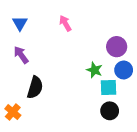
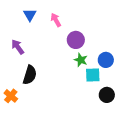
blue triangle: (20, 23) -> (30, 15), moved
purple circle: (117, 47) -> (76, 40), moved
black circle: (110, 111) -> (107, 95), moved

